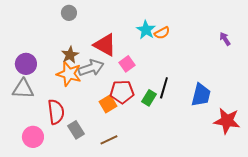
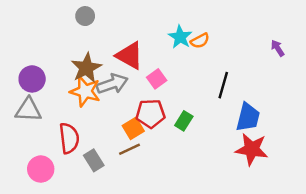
brown star: (70, 55) -> (86, 68), size x1.4
black line: (164, 88) -> (223, 85), moved
red star: (227, 121) -> (252, 149), moved
brown line: (109, 140) -> (130, 149), moved

